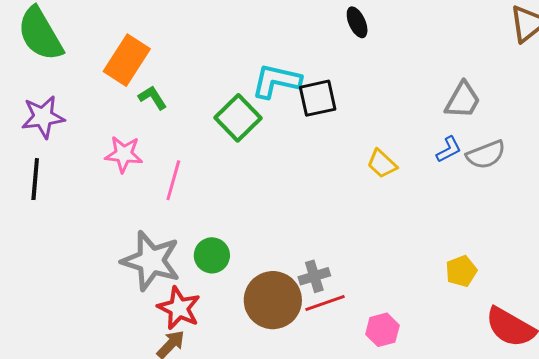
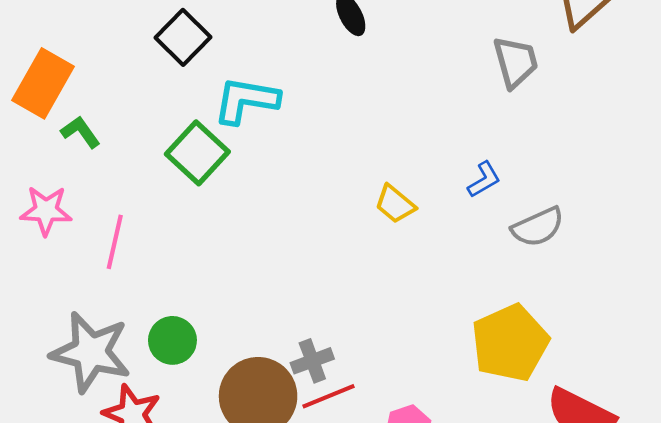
black square: (318, 98) -> (183, 37), moved, turned -30
gray trapezoid: (463, 100) -> (516, 62), moved, turned -42
gray semicircle: (486, 155) -> (538, 227), moved
yellow pentagon: (461, 271) -> (510, 343), size x1.8

